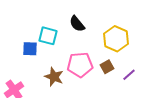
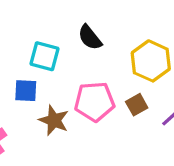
blue square: (30, 49) -> (26, 91), moved

